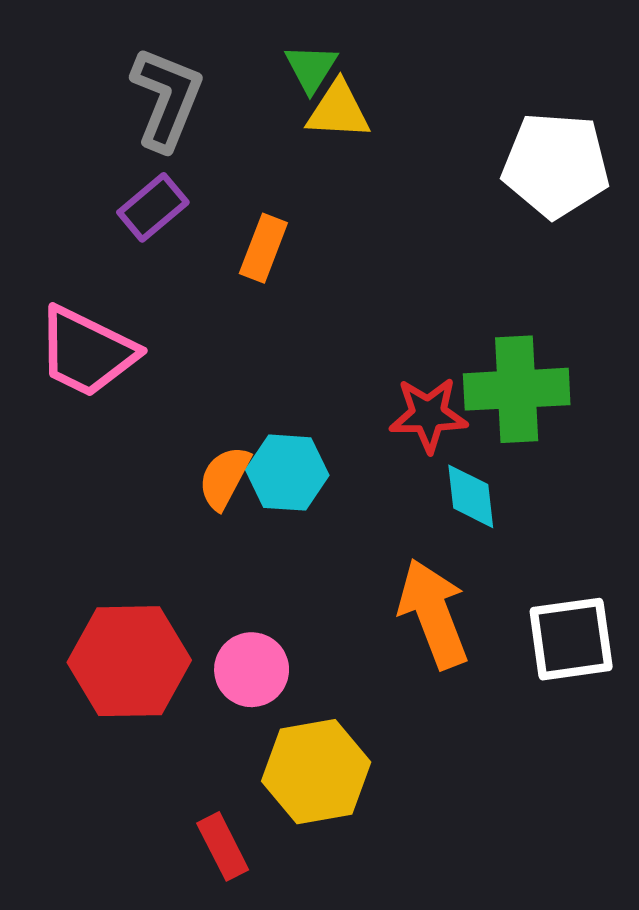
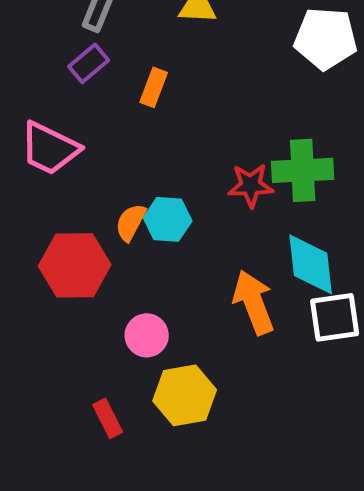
cyan diamond: (471, 496) -> (311, 264), moved, size x1.6
red hexagon: (129, 661) -> (75, 265), moved
red rectangle: (223, 846) -> (108, 418), moved

